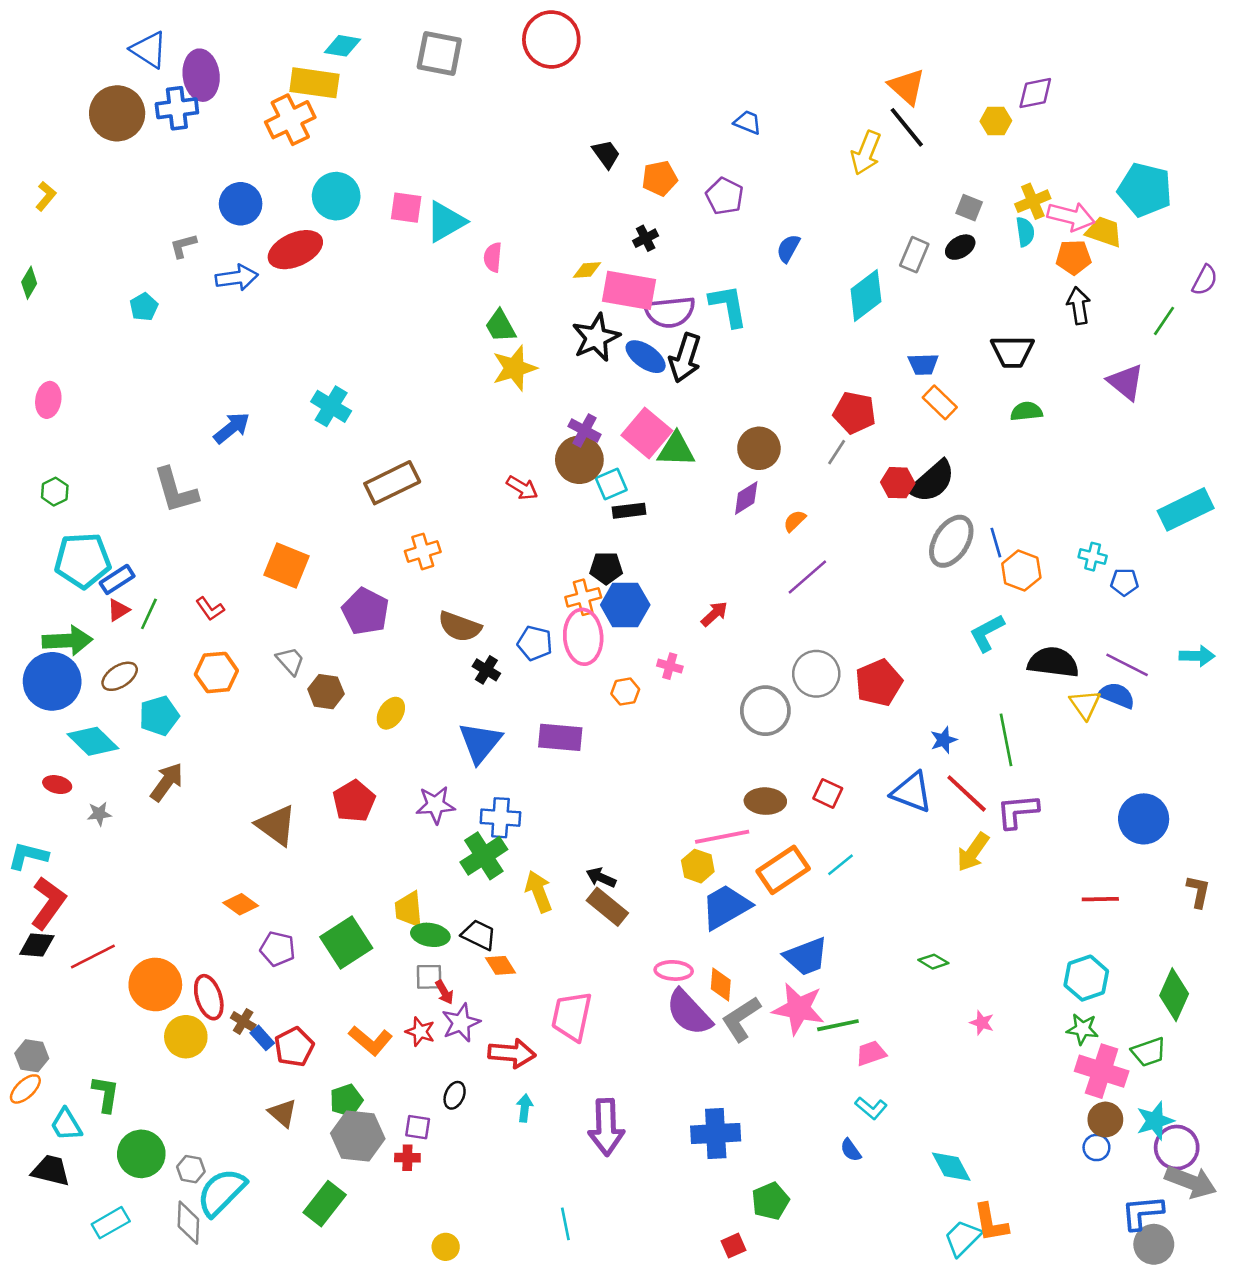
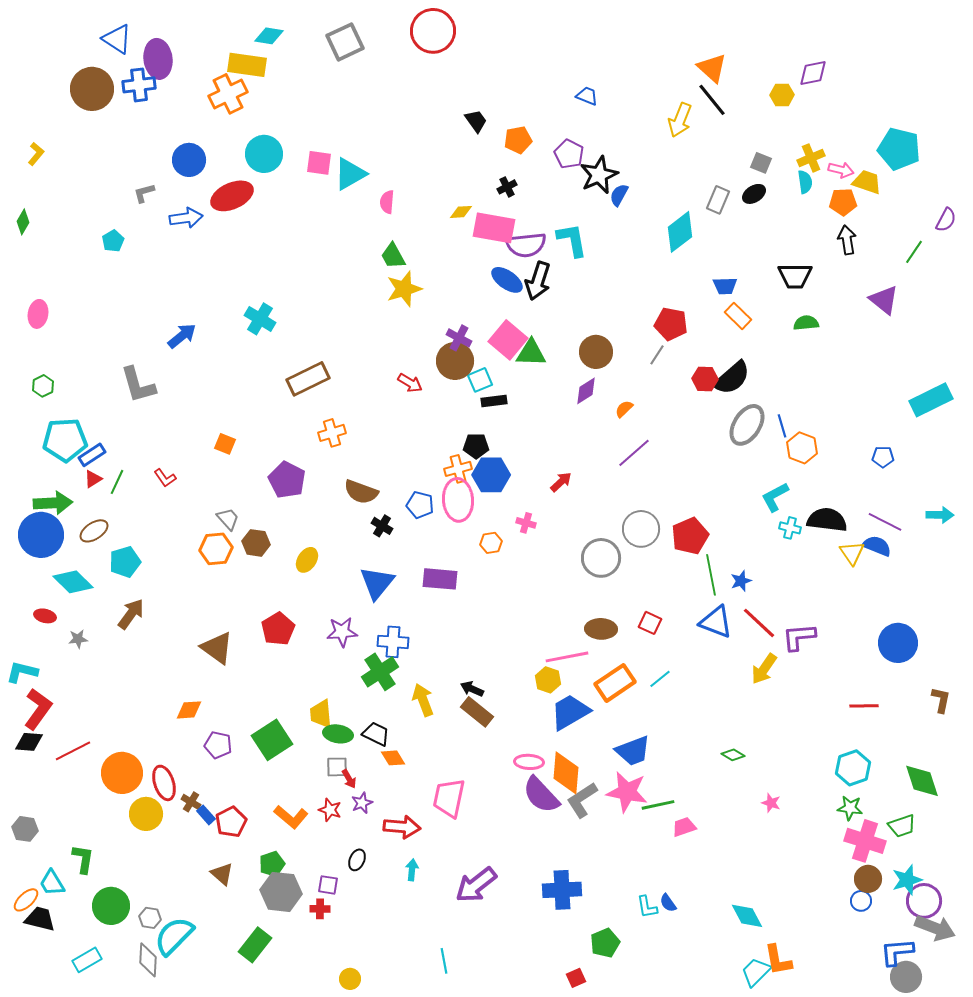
gray square: (439, 53) -> (345, 42), turned -36
pink arrow: (1071, 217) -> (841, 170), size x0.7
black star: (596, 337) -> (599, 175), moved
cyan cross: (1093, 557) -> (790, 528), moved
orange square: (286, 565) -> (225, 444), size x0.6
orange hexagon: (216, 672) -> (216, 549), moved
green line: (1006, 740) -> (711, 575), moved
orange diamond: (241, 904) -> (189, 710), turned -40
orange diamond: (721, 984) -> (566, 773), size x1.6
green diamond: (1174, 995) -> (922, 781), turned -42
purple star: (461, 1023) -> (362, 803), size x0.7
orange ellipse: (25, 1089) -> (26, 900), moved
cyan L-shape: (871, 1108) -> (647, 907), moved, turned 40
purple arrow: (606, 1127) -> (476, 885), turned 54

